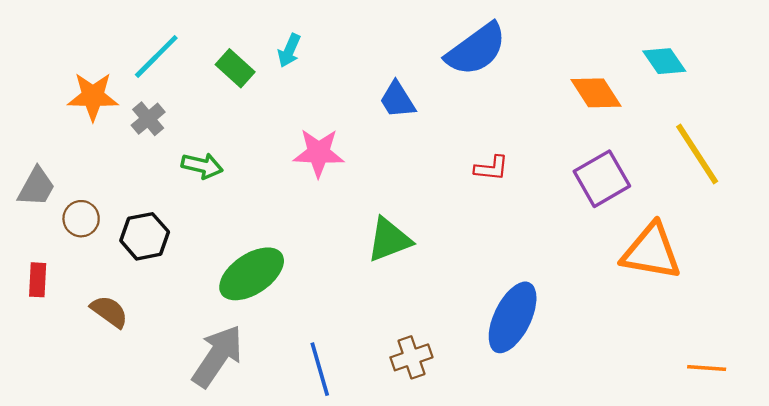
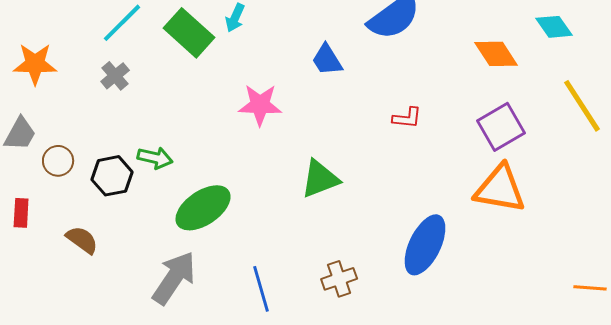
green rectangle: (235, 68) -> (189, 33), size x1.5
orange star: (93, 96) -> (35, 64), moved
green arrow: (202, 166) -> (155, 158), moved
orange triangle: (651, 252) -> (500, 189), moved

